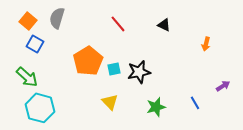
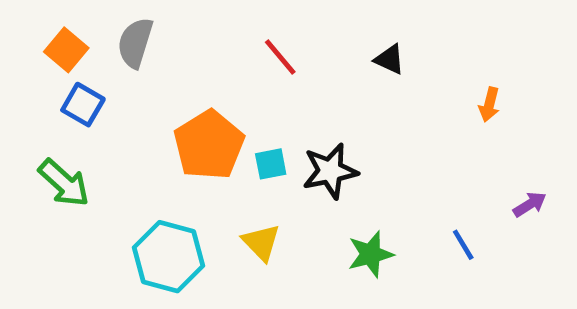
cyan hexagon: (40, 108) -> (168, 257), moved

